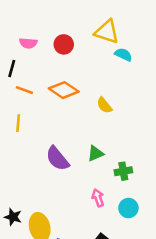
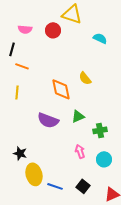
yellow triangle: (107, 32) -> (72, 14), moved
orange diamond: (64, 90) -> (61, 89), moved, turned 45
purple semicircle: (57, 159) -> (48, 120), turned -30
black star: (13, 217) -> (20, 153), moved

